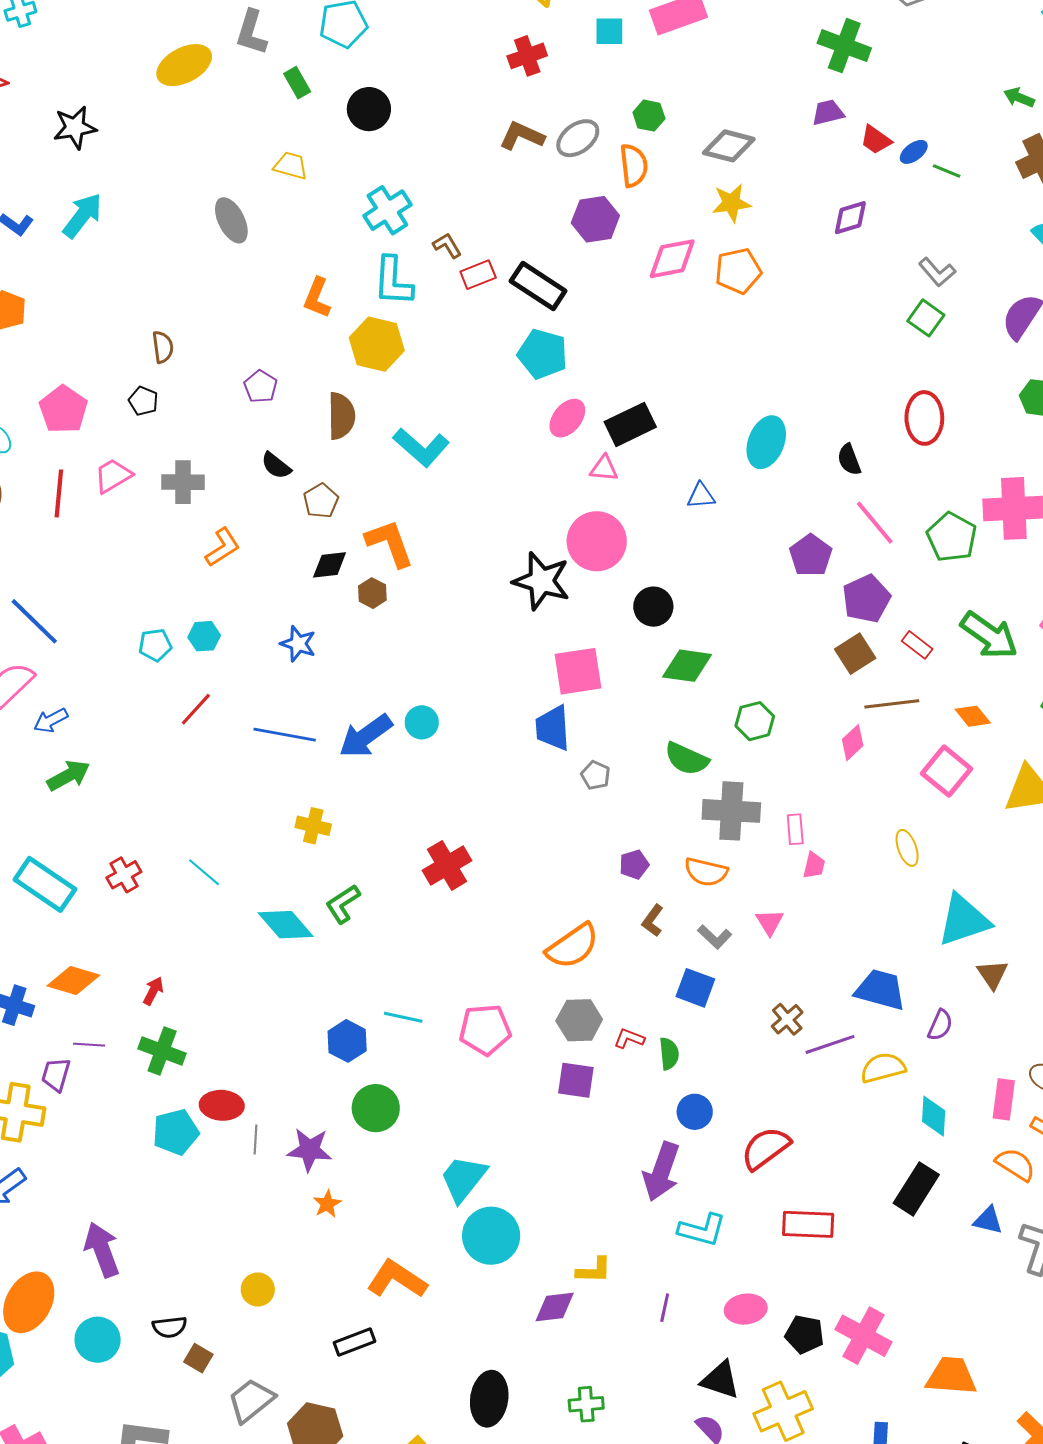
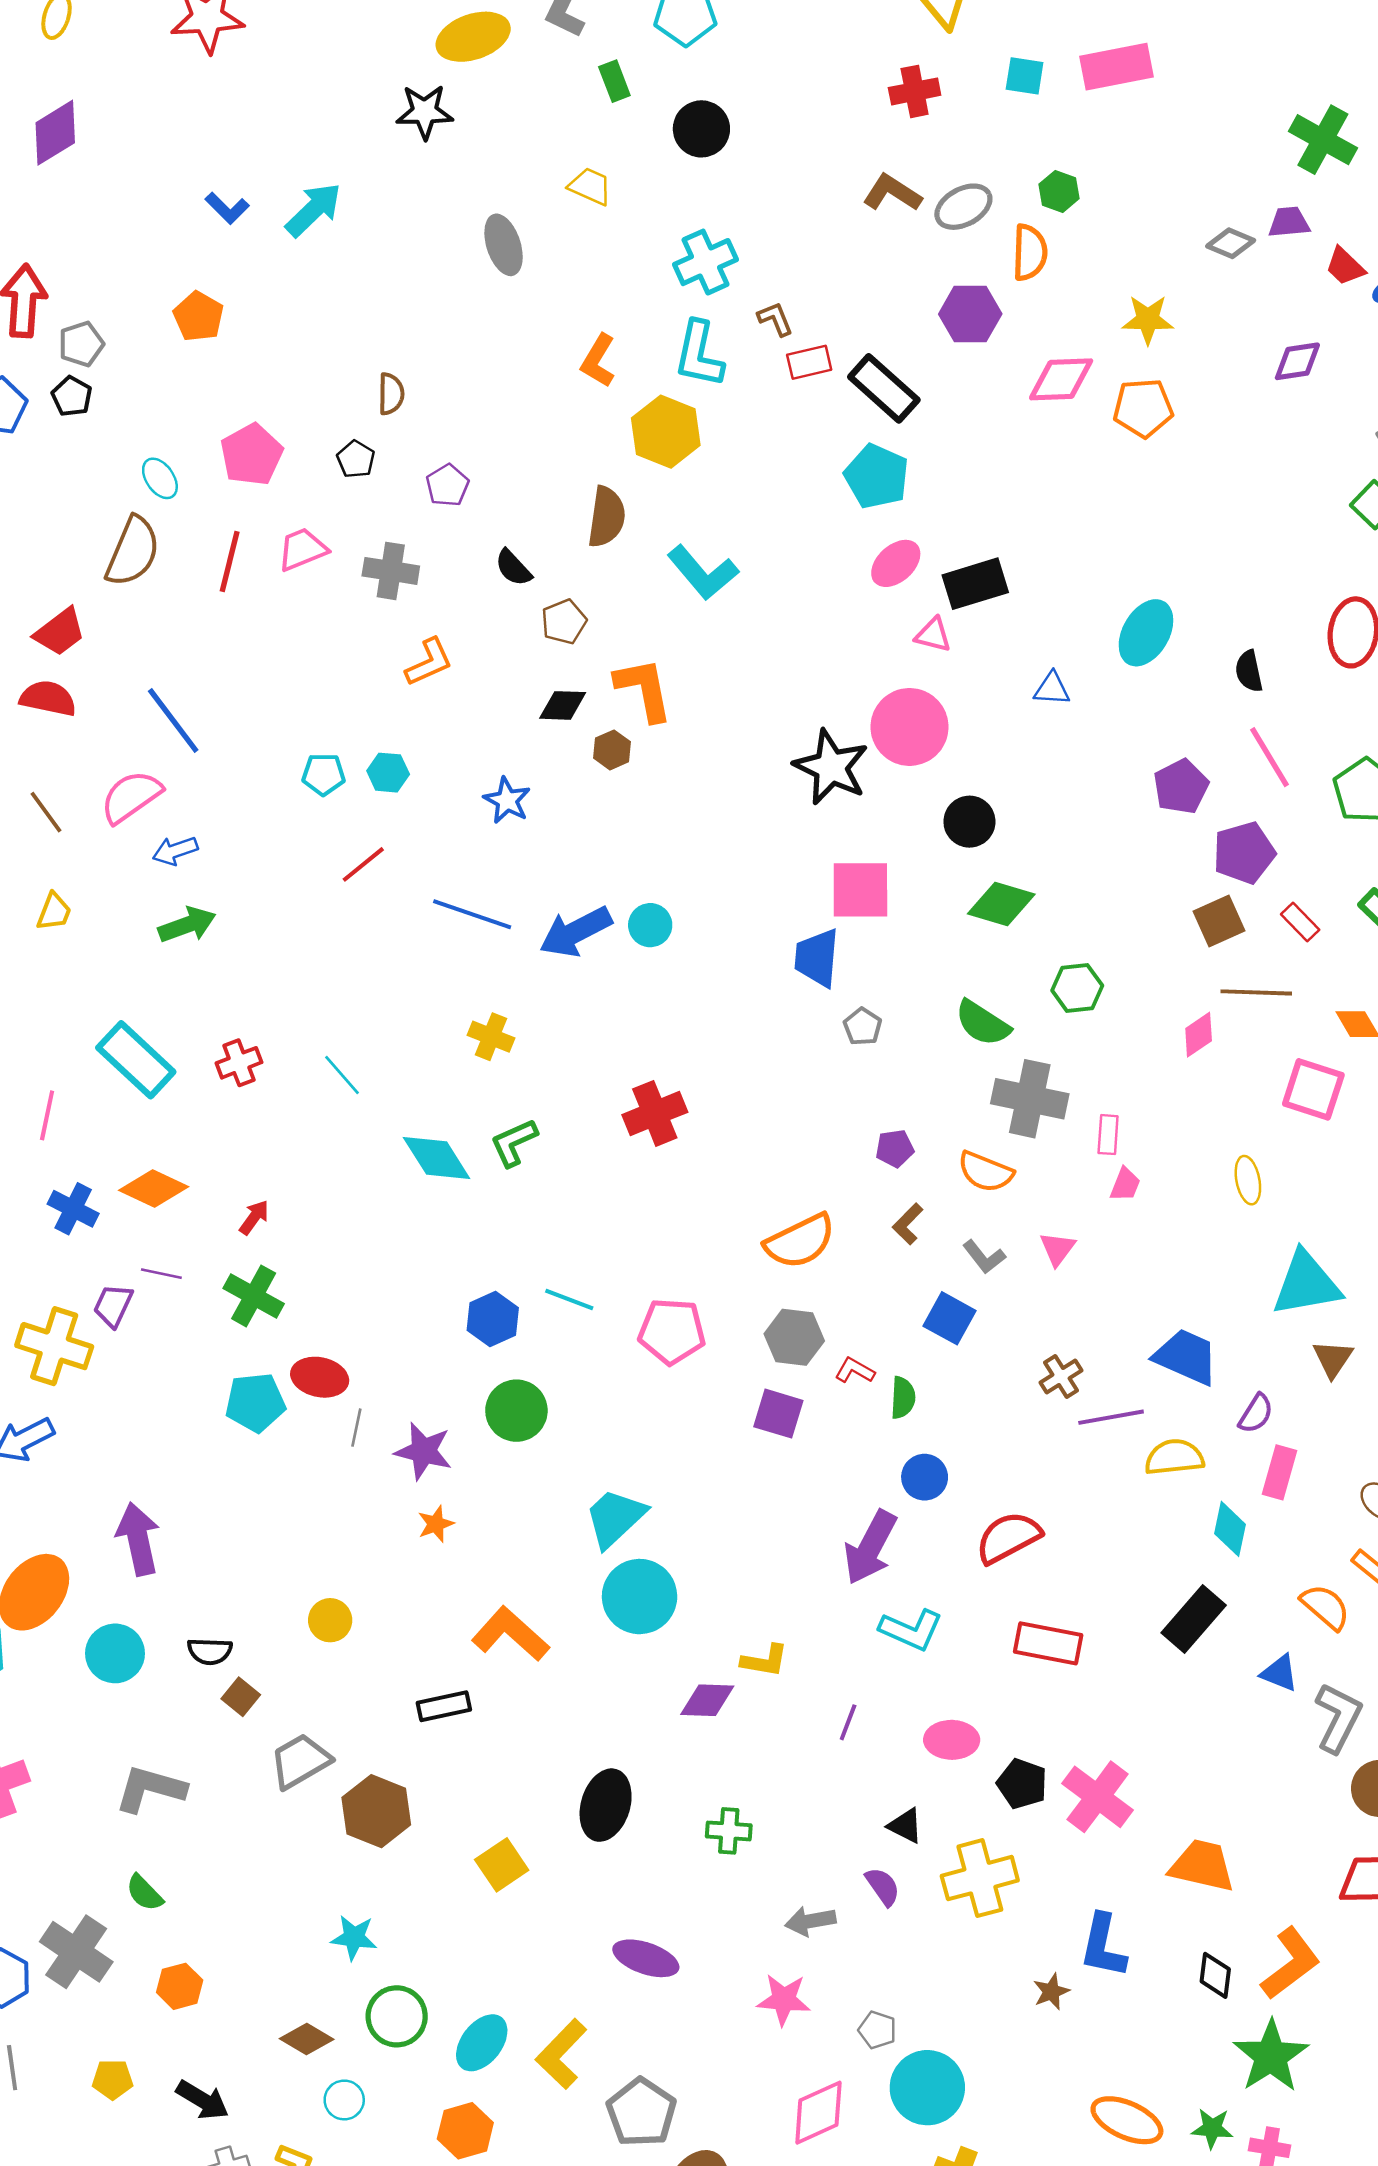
black star: (75, 128) -> (425, 112), moved
gray diamond: (729, 146) -> (1231, 243), moved, size x0.7
purple pentagon: (261, 386) -> (447, 485), moved
pink square: (946, 771) -> (1313, 1089), turned -30
pink rectangle: (1004, 1099) -> (1280, 1472), moved
black triangle: (720, 1380) -> (905, 1826), size x0.7

